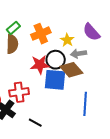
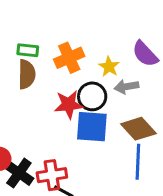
green rectangle: (13, 28) -> (28, 50), turned 48
brown diamond: (71, 70) -> (138, 129), moved
red cross: (19, 92) -> (52, 175), moved

